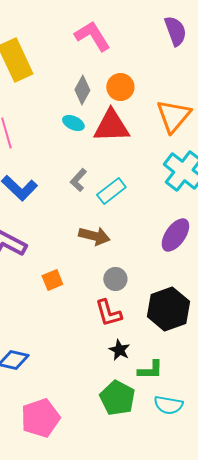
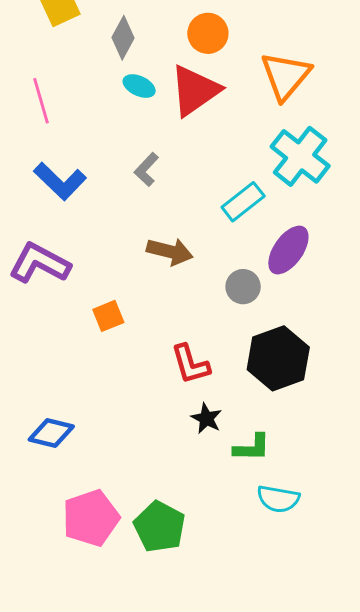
gray diamond: (82, 90) -> (123, 38), moved
red triangle: (111, 126) -> (195, 90), turned -33
cyan rectangle: (111, 191) -> (243, 202), moved
gray circle: (115, 279) -> (243, 287), moved
green pentagon: (117, 398) -> (160, 527), moved

